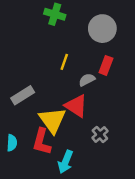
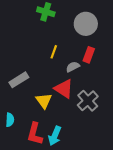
yellow triangle: (52, 120) -> (44, 101), size x0.7
gray cross: (100, 134) -> (88, 101), moved, size x1.5
red L-shape: (42, 142) -> (35, 134), moved

